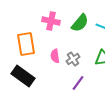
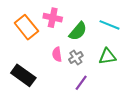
green semicircle: (80, 23) -> (78, 31), moved
orange rectangle: (26, 44) -> (26, 27), moved, turned -30

